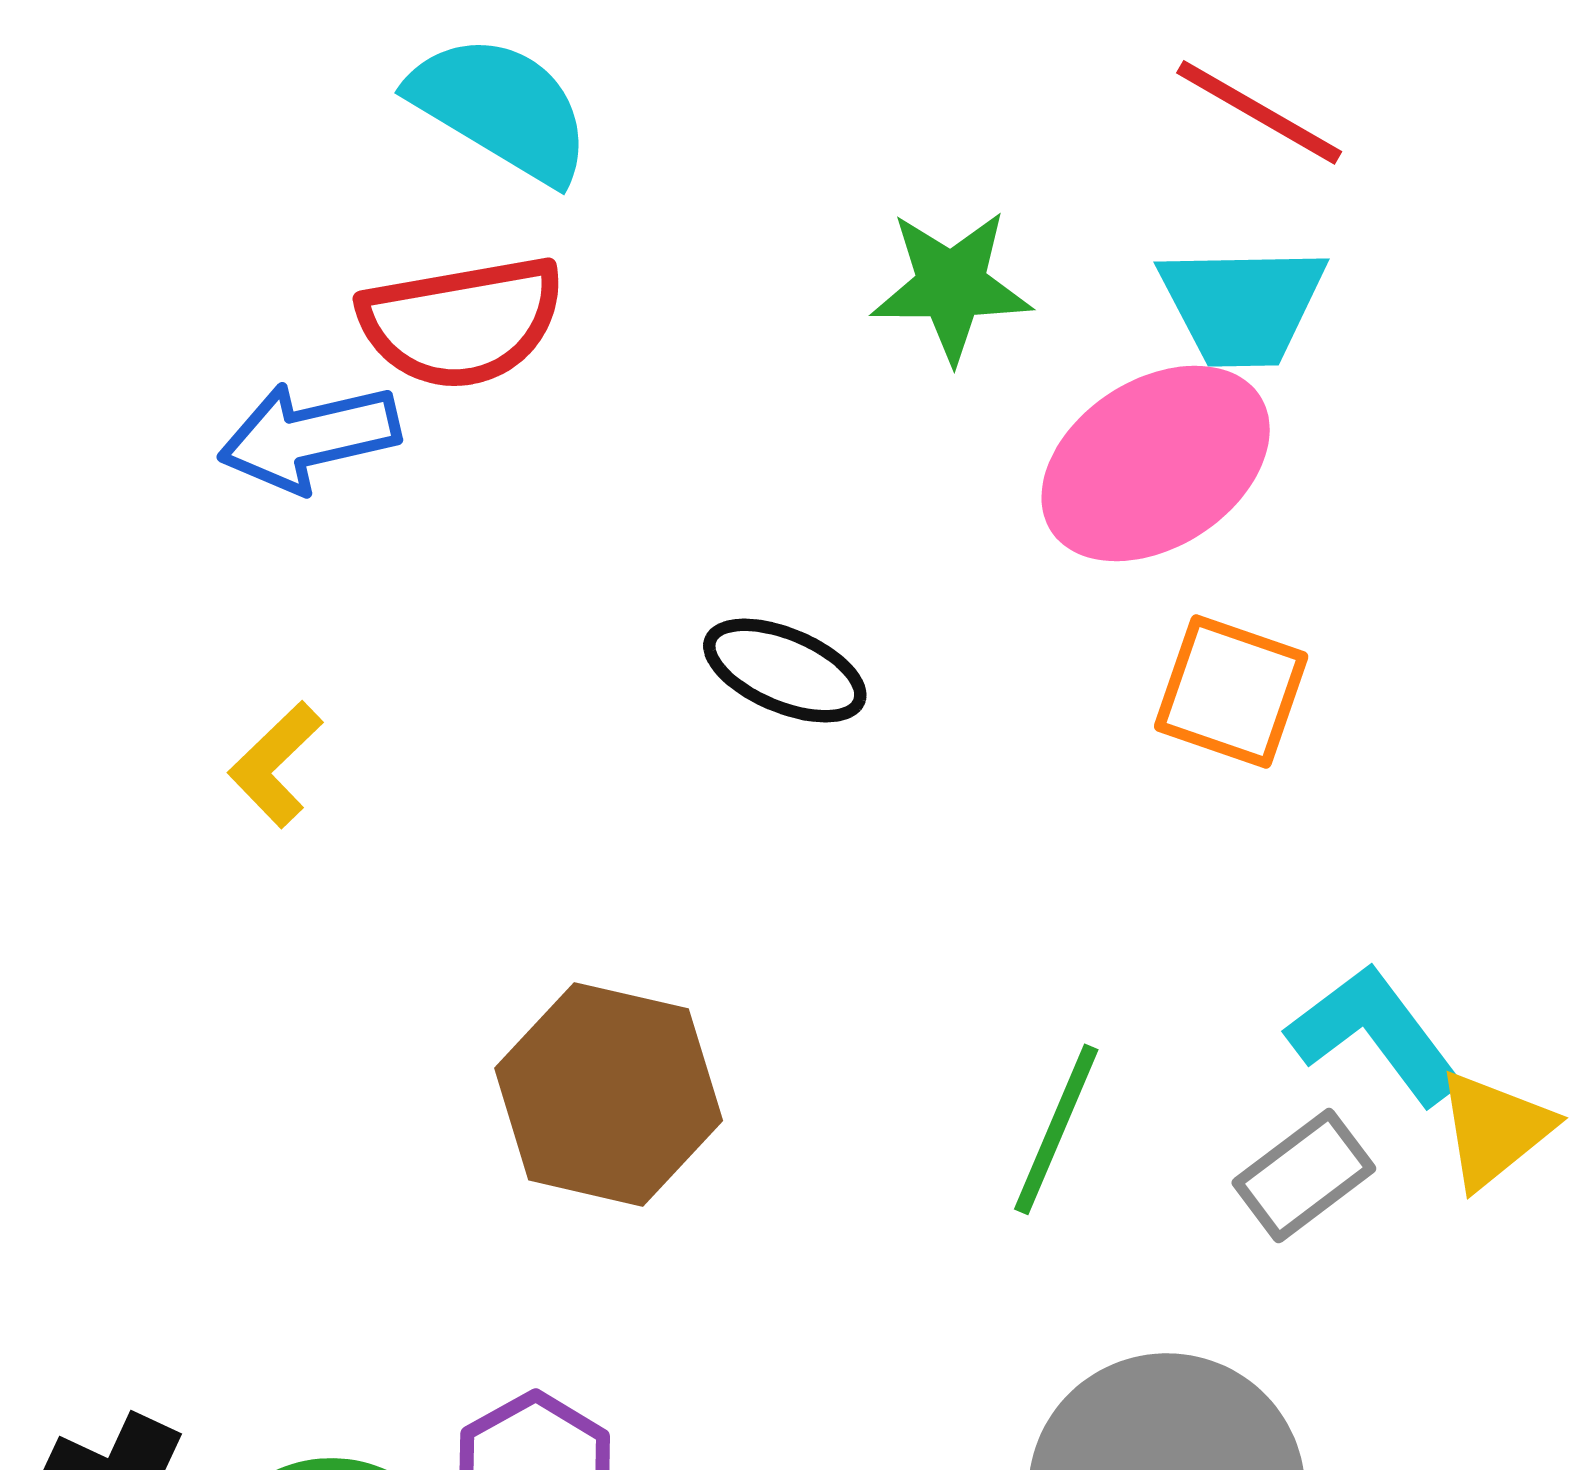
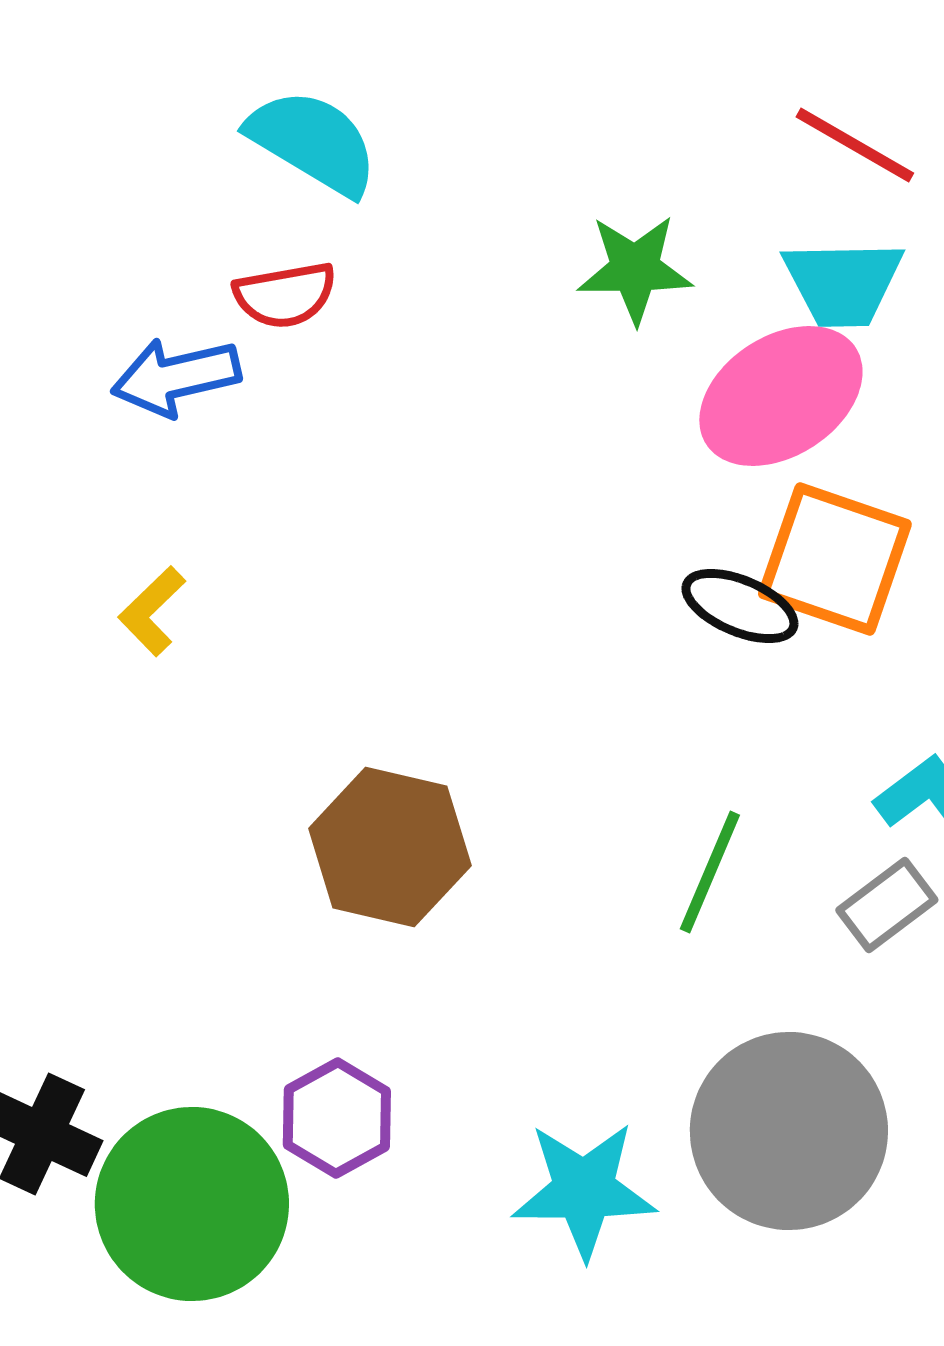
red semicircle: (462, 322) -> (285, 295), size x0.7
black ellipse: (785, 671) -> (740, 606), moved
orange square: (1231, 692) -> (835, 559), size x1.4

